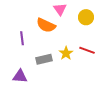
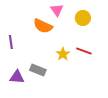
purple line: (22, 38) -> (11, 42), moved
gray rectangle: (44, 59) -> (38, 70), moved, turned 35

